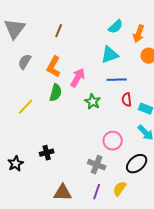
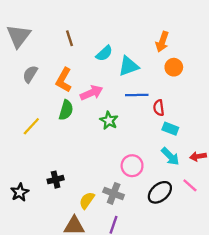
cyan semicircle: (116, 27) -> (104, 53), moved
brown line: (59, 31) -> (70, 38), turned -40
pink arrow: (78, 78) -> (92, 93), turned 36
red semicircle: (127, 100) -> (159, 108), moved
yellow semicircle: (120, 189) -> (87, 200), moved

